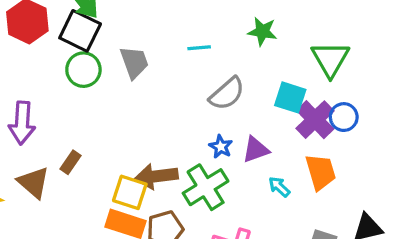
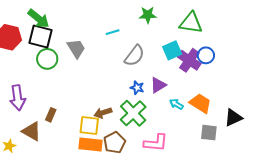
green triangle: (330, 59) -> (191, 23), turned -40
cyan square: (290, 97) -> (172, 50), turned -30
orange trapezoid: (321, 172) -> (200, 103), moved, turned -30
brown arrow: (156, 176) -> (103, 113), size x0.7

